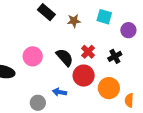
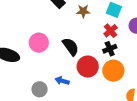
red cross: (88, 52) -> (111, 31), moved
black cross: (115, 56) -> (110, 49), moved
orange circle: (109, 88) -> (113, 71), moved

